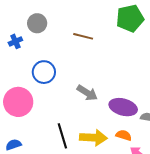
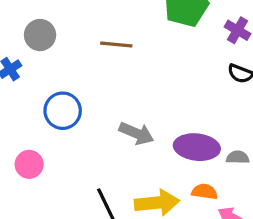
pink circle: (18, 102) -> (29, 164), size x0.6

